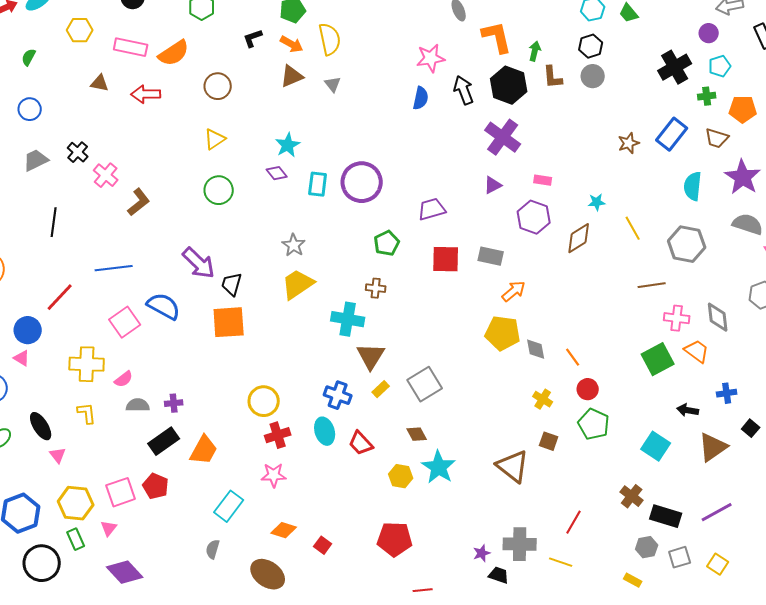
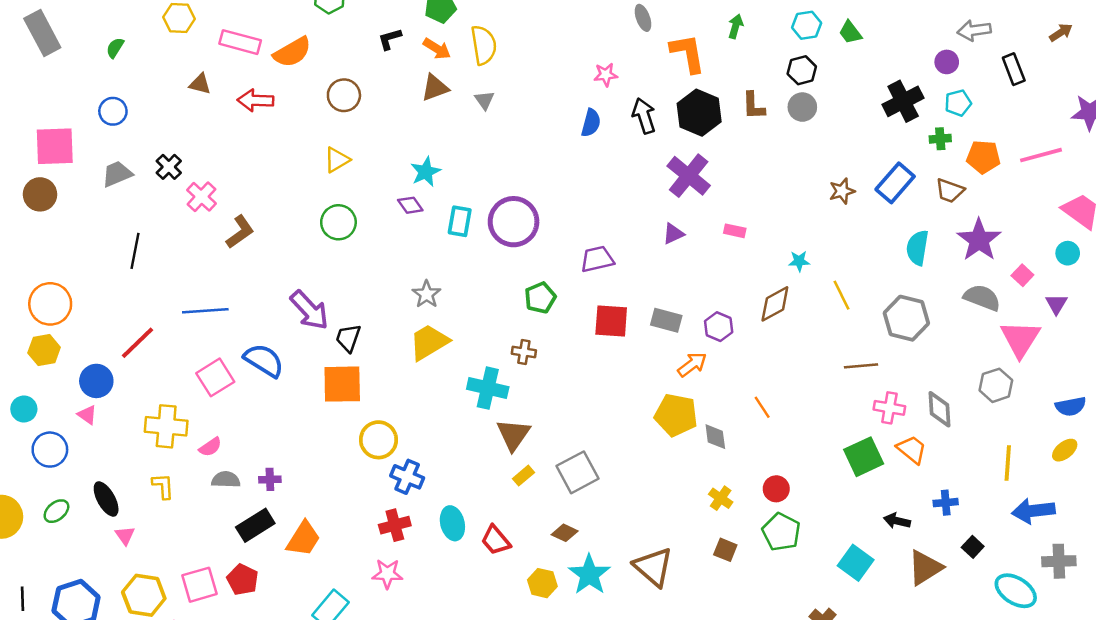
green arrow: (535, 51) -> (736, 26), moved
pink star: (431, 58) -> (606, 75), size x0.7
purple hexagon: (534, 217) -> (719, 327), moved, size x0.7
orange line: (573, 357) -> (762, 407), moved
blue cross: (338, 395) -> (407, 477), moved
yellow circle: (264, 401) -> (378, 440), moved
brown diamond: (417, 434) -> (565, 533), turned -40
brown triangle: (513, 466) -> (653, 567), moved

